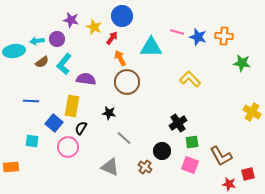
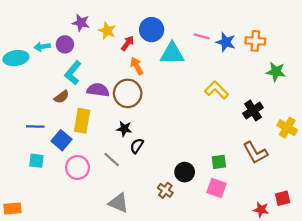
blue circle: (122, 16) -> (152, 30), moved
brown semicircle: (42, 62) -> (62, 97), moved
brown circle: (127, 82) -> (128, 93), moved
blue line: (31, 101) -> (35, 126), moved
black cross: (178, 123) -> (253, 110), moved
black semicircle: (81, 128) -> (137, 146), moved
gray line: (124, 138) -> (112, 160), moved
brown L-shape: (221, 156) -> (255, 153), moved
orange rectangle: (11, 167) -> (12, 209), moved
gray triangle: (110, 167) -> (119, 203), moved

